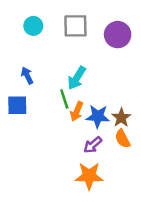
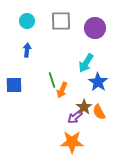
blue arrow: (27, 75) -> (27, 50), moved, turned 32
cyan arrow: (77, 78) -> (86, 63), moved
blue star: (98, 116) -> (98, 82), moved, turned 30
brown star: (121, 118) -> (84, 107), moved

